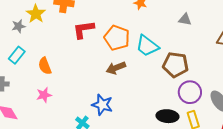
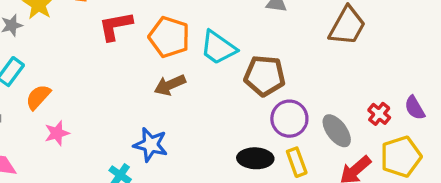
orange semicircle: (45, 66) -> (38, 97), moved, turned 66

